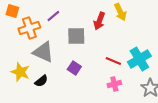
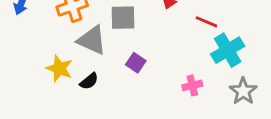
gray square: (76, 36) -> (123, 18), moved
red line: (113, 61) -> (206, 22), moved

